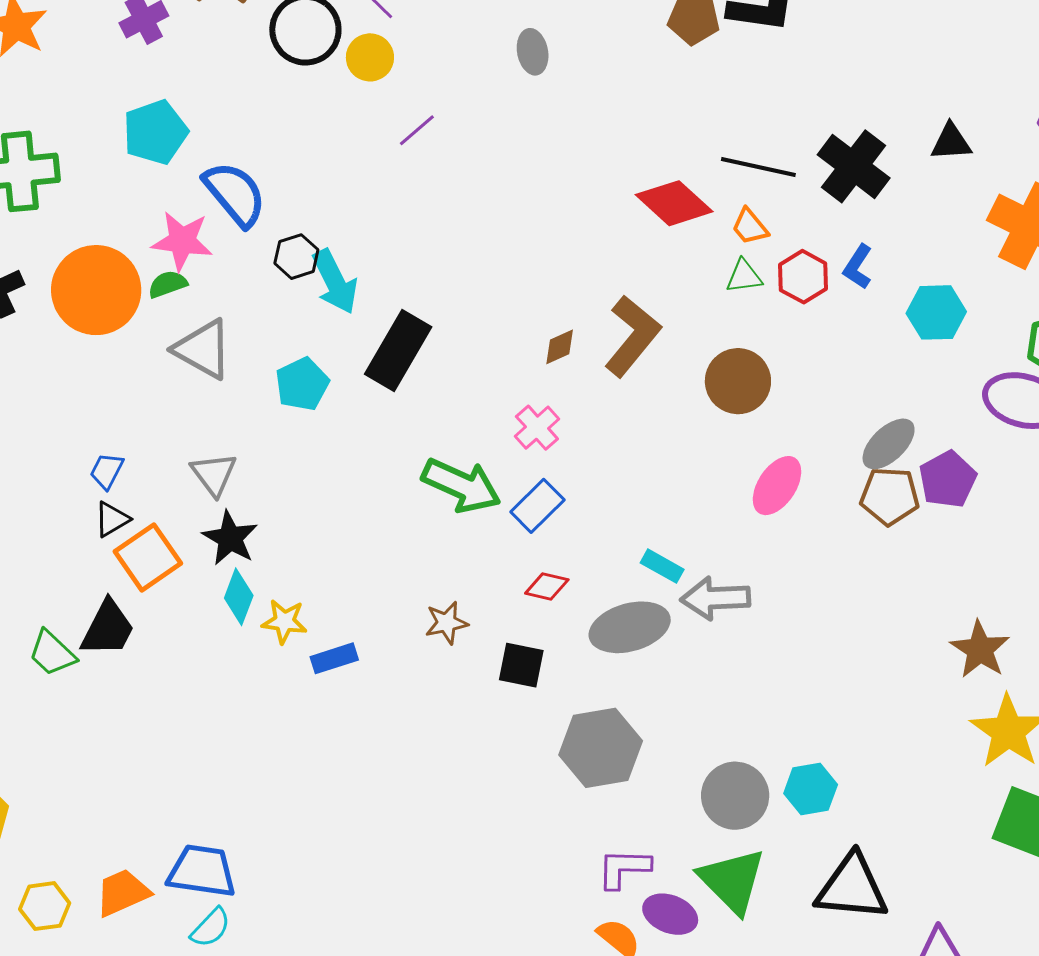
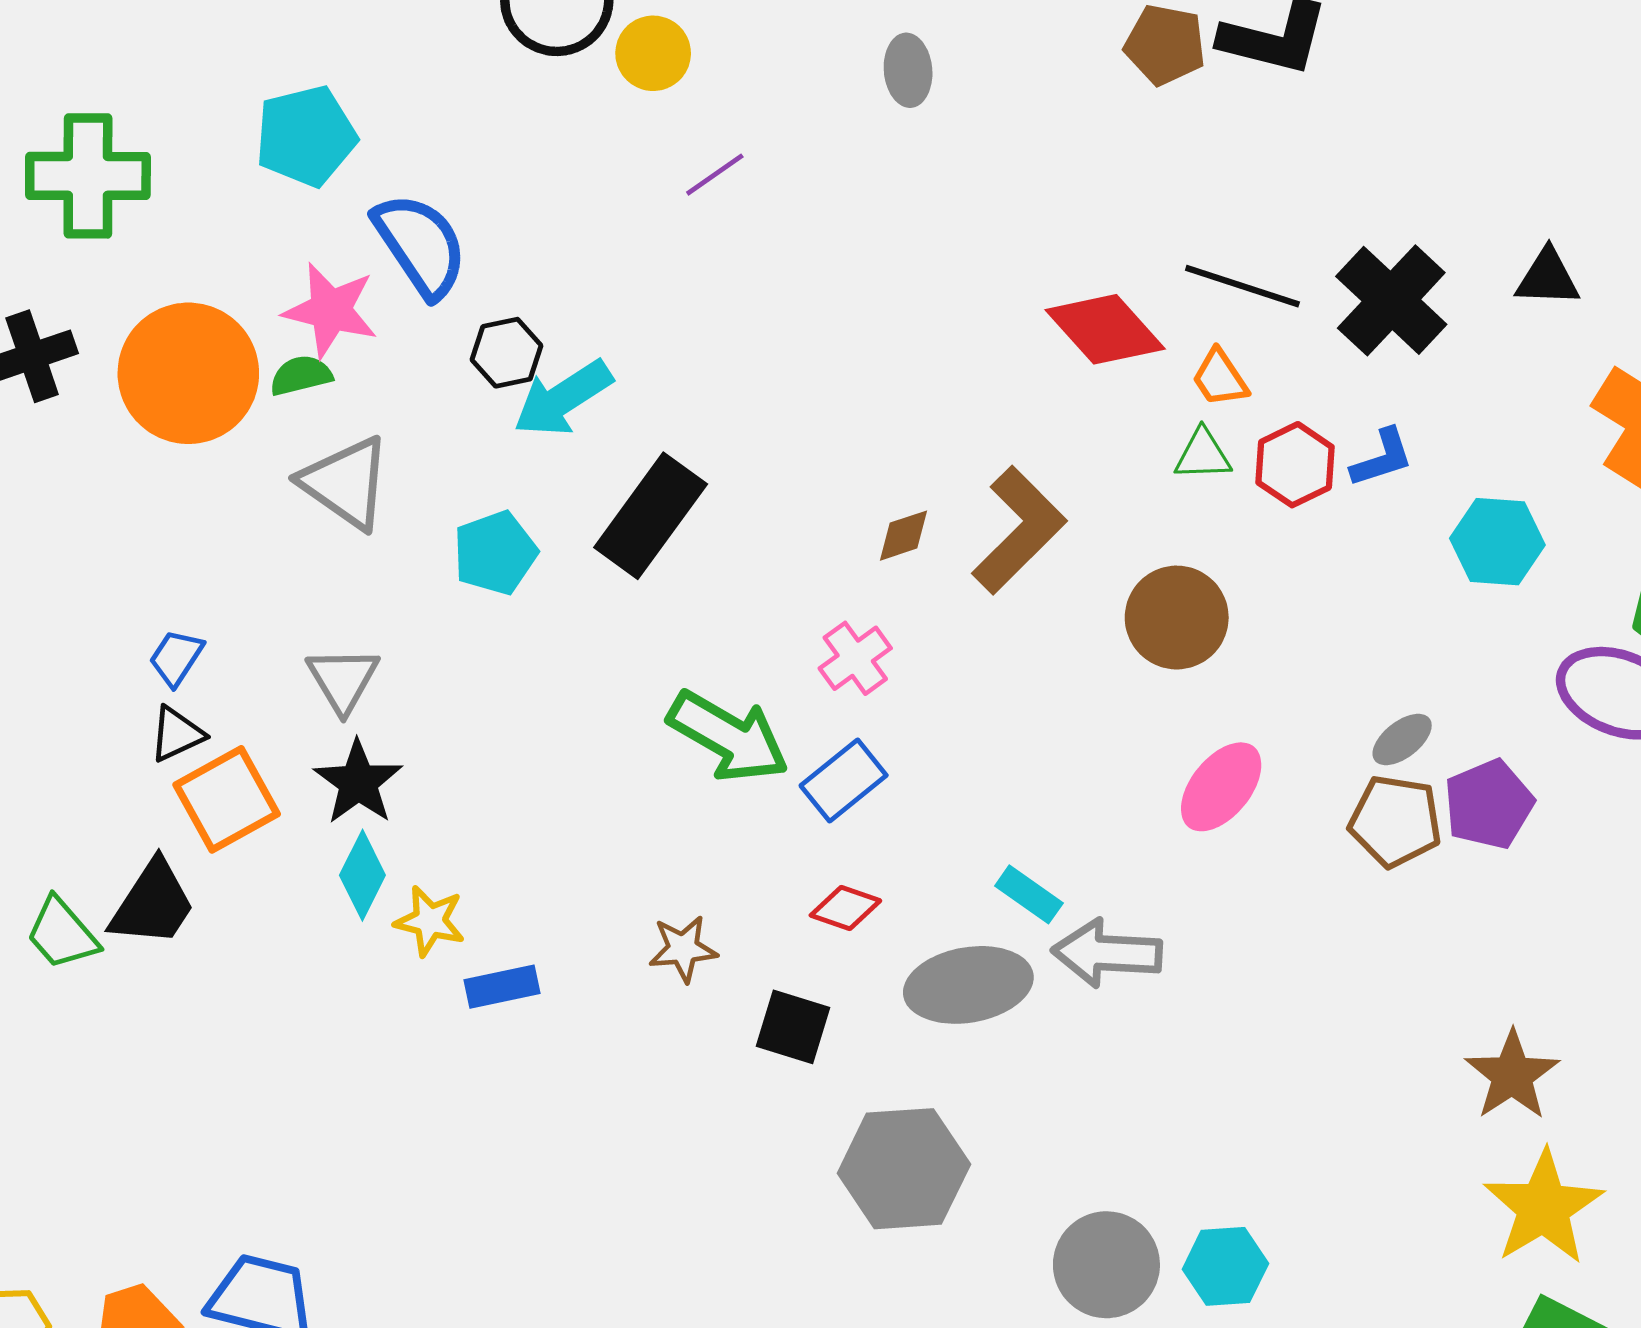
blue L-shape: (858, 267) -> (1382, 458), turned -147
cyan arrow: (335, 282) -> (563, 398), turned 78
gray ellipse: (889, 444) -> (1402, 739), size x0.7

